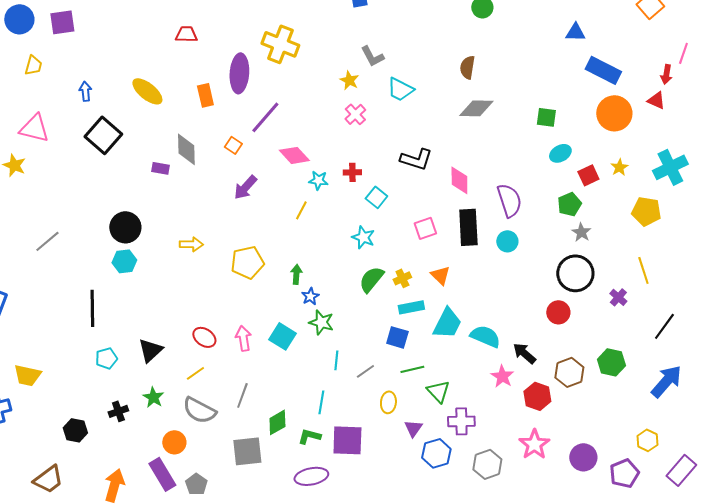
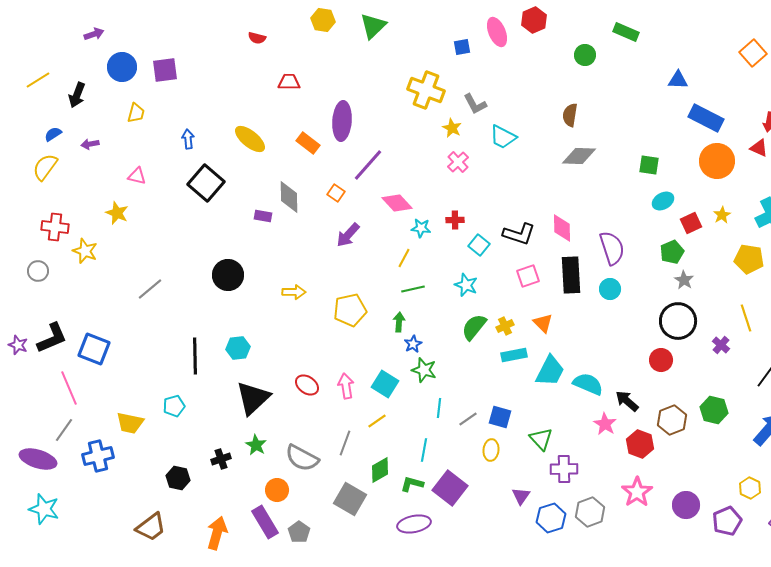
yellow cross: (280, 44) -> (426, 90), moved
orange rectangle: (205, 95) -> (308, 143), turned -40
pink triangle: (34, 128) -> (137, 176), size x0.6
black L-shape: (416, 159) -> (519, 234), moved
cyan hexagon: (124, 261) -> (238, 348), moved
blue square: (397, 337) -> (500, 417), moved
black triangle: (150, 350) -> (253, 398), size x1.4
cyan pentagon: (106, 358) -> (174, 406), moved
green line: (412, 369) -> (413, 289), moved
yellow line: (195, 373) -> (377, 421), moved
purple triangle: (413, 428) -> (521, 496), moved
purple square: (347, 440) -> (450, 488), turned 36
gray square: (247, 451) -> (350, 499), turned 36
blue hexagon: (436, 453) -> (551, 518), moved

